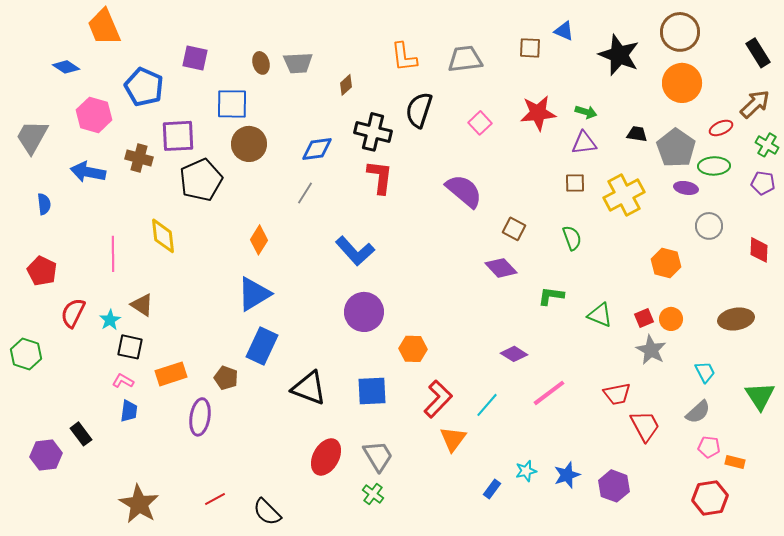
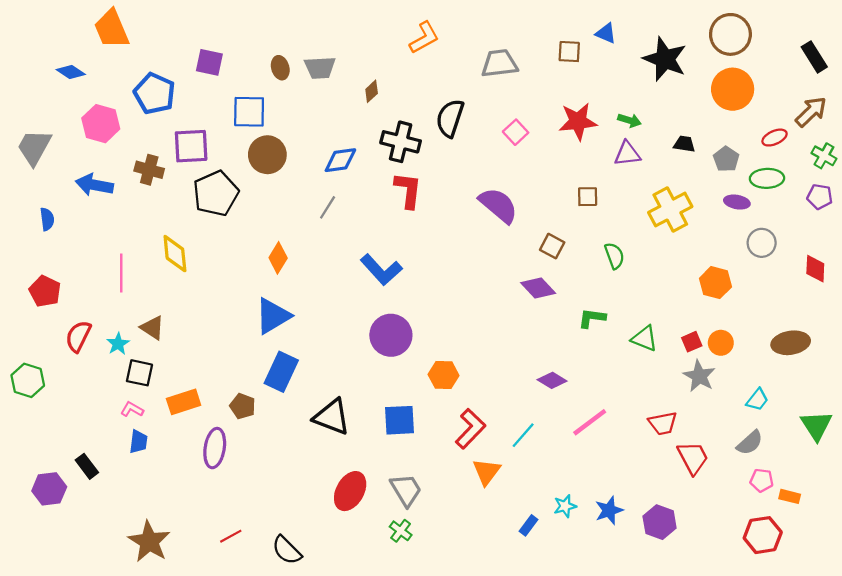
orange L-shape: (404, 57) -> (424, 38), moved, turned -112
gray pentagon: (676, 148) -> (726, 159), size x0.6
brown square: (575, 183) -> (588, 197), moved
cyan trapezoid: (705, 372) -> (757, 400), turned 65

